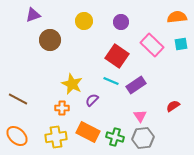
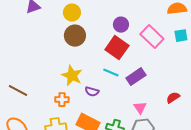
yellow circle: (84, 21) -> (72, 13), moved
purple circle: (121, 22) -> (121, 25), moved
brown circle: (50, 40) -> (75, 36), moved
purple semicircle: (92, 100) -> (92, 92), turned -120

